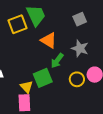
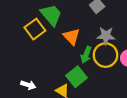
orange triangle: (49, 40) -> (72, 37), turned 30
yellow circle: (77, 79) -> (105, 55), moved, size x1.5

